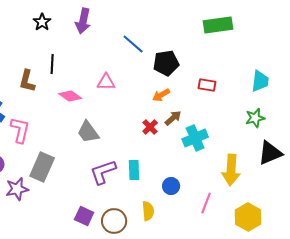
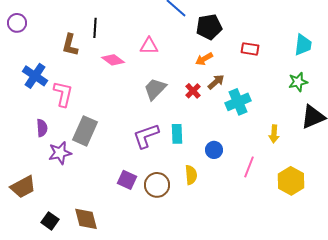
gray trapezoid: (88, 132) -> (155, 89), moved, turned 80
yellow arrow: (231, 170) -> (274, 134), size x0.6

